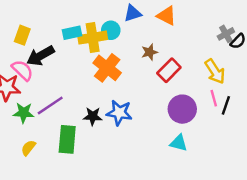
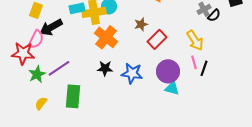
pink semicircle: (22, 70) -> (36, 39), turned 72
green star: (24, 113) -> (37, 74), turned -30
blue star: (119, 113) -> (132, 73), moved
black star: (93, 116) -> (105, 68), moved
cyan triangle: (179, 143) -> (172, 88), moved

